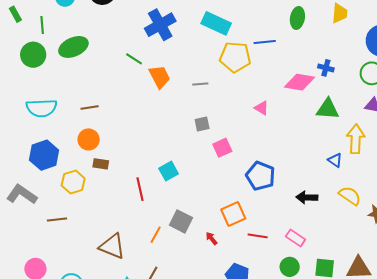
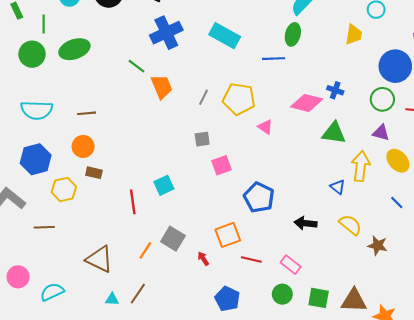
green ellipse: (297, 18) -> (293, 34), moved
yellow pentagon: (235, 57) -> (239, 99), moved
gray line: (200, 84) -> (203, 97), turned -63

